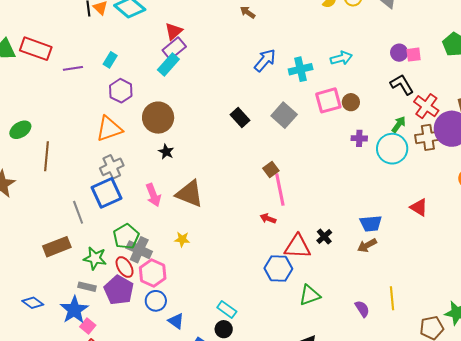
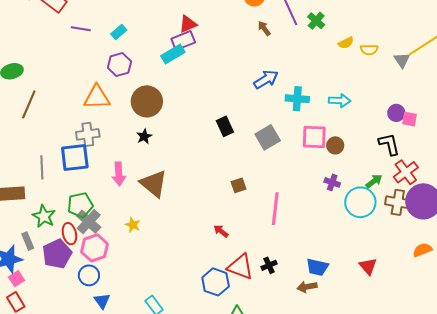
pink line: (280, 189) -> (275, 209), moved
gray rectangle: (87, 287) -> (28, 241), turned 36

